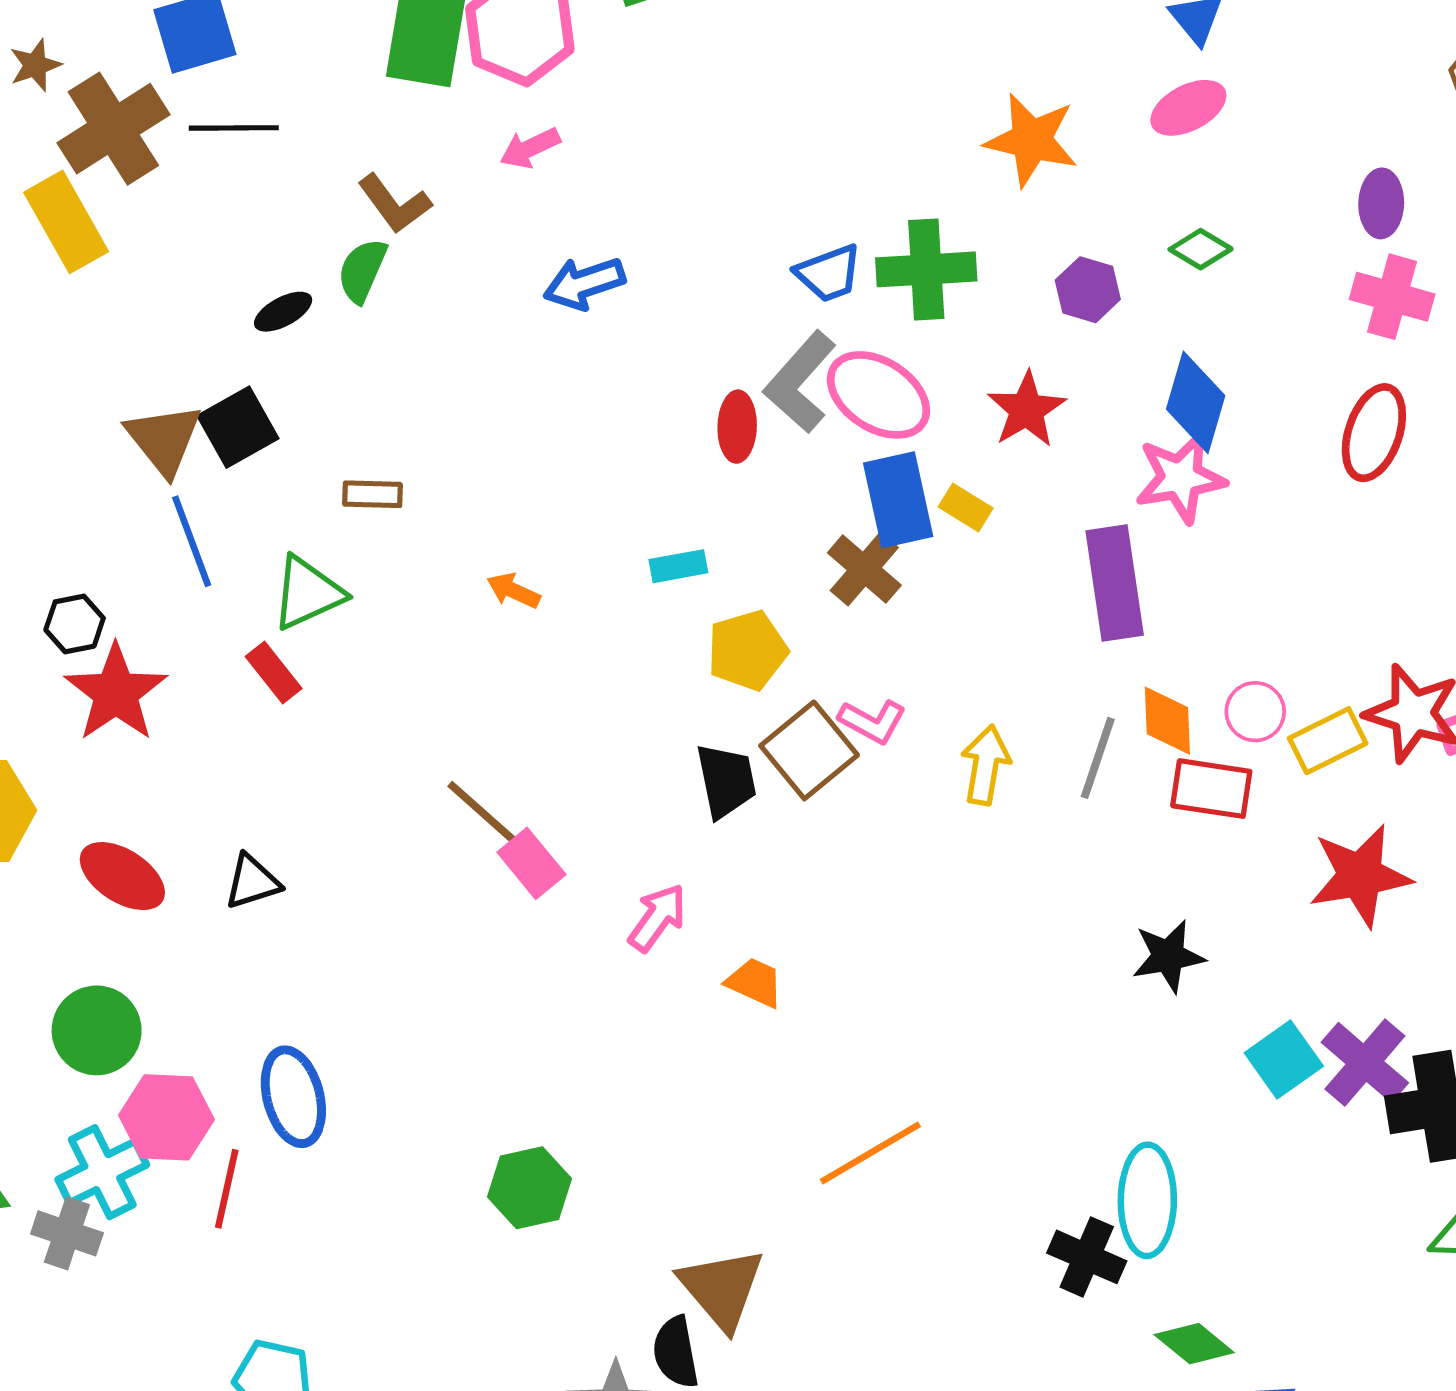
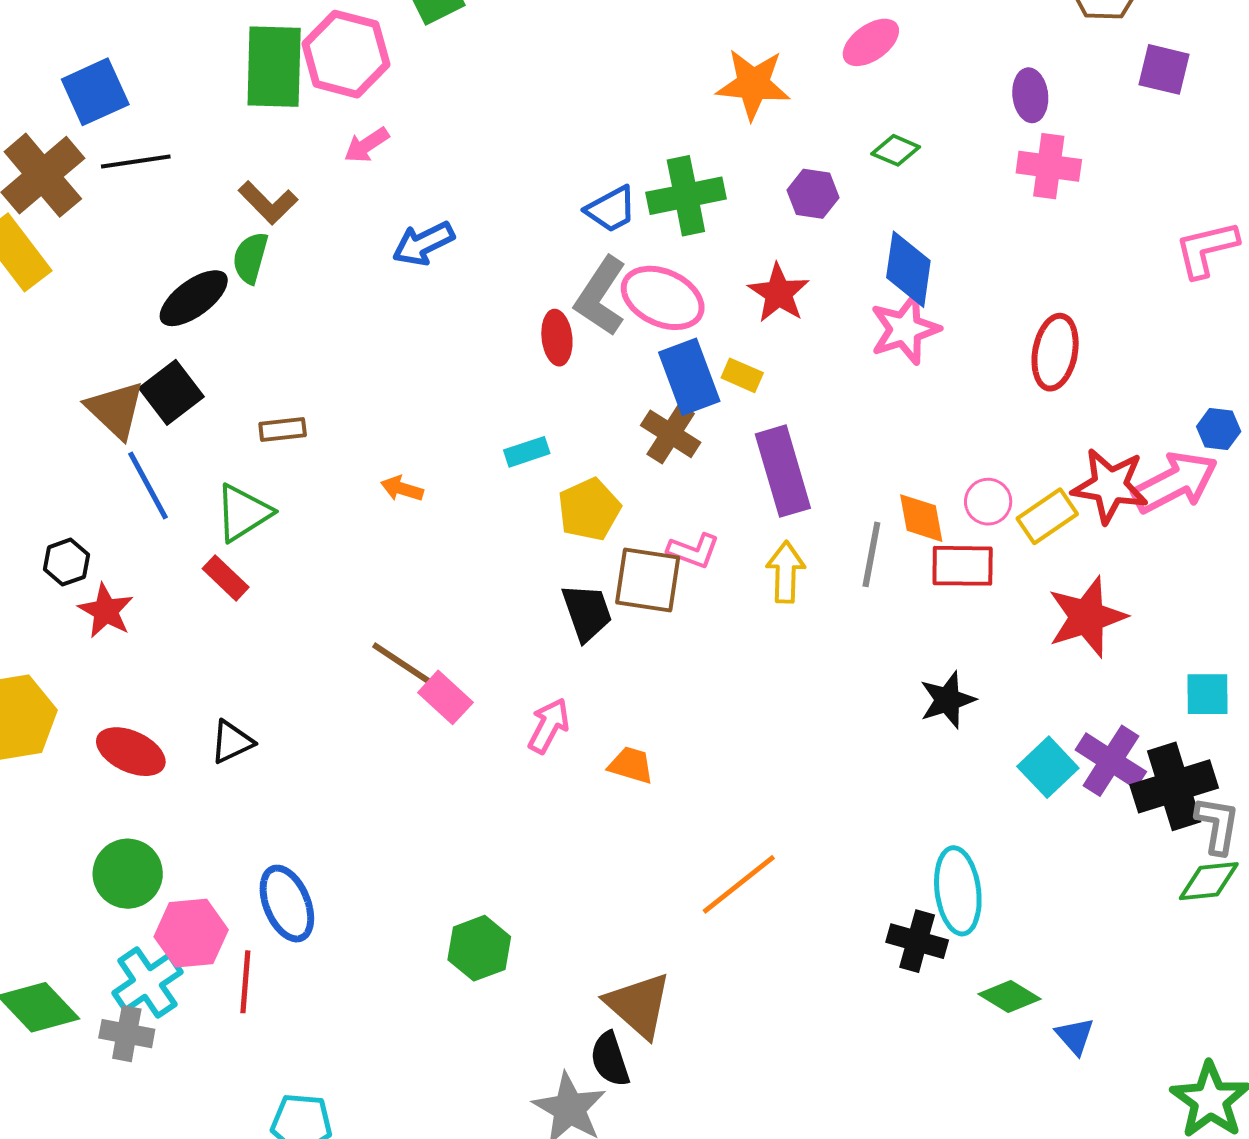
black ellipse: (283, 312) -> (194, 298), size x1.6
red ellipse: (1374, 433) -> (1055, 352), moved
purple rectangle: (1115, 583) -> (783, 471), moved
red star: (116, 693) -> (106, 611), size x0.7
brown square: (809, 750) -> (648, 580), turned -34

